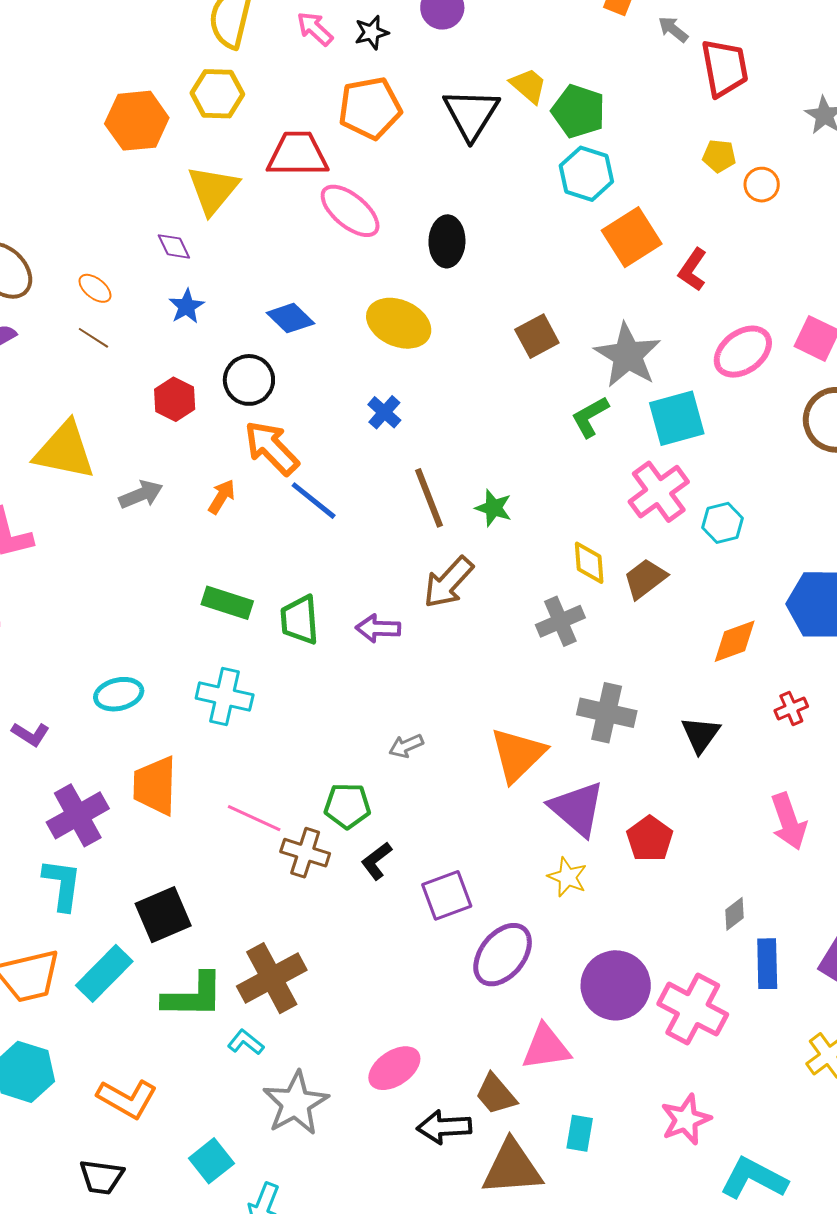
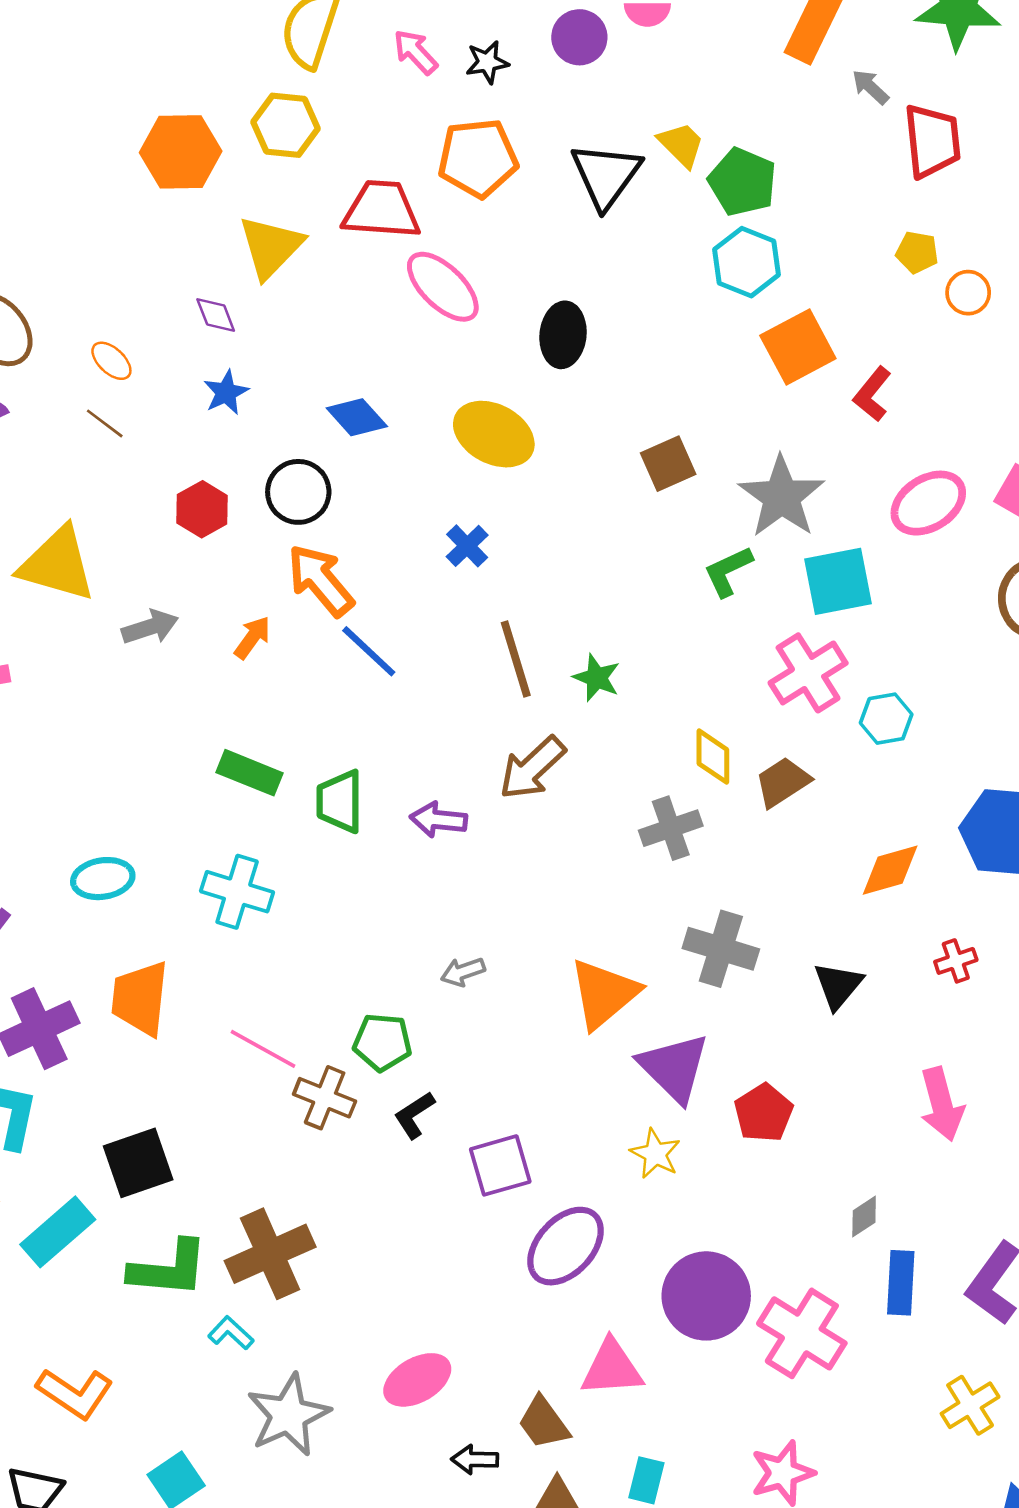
black arrow: (444, 1127) -> (475, 1460), size x0.7

